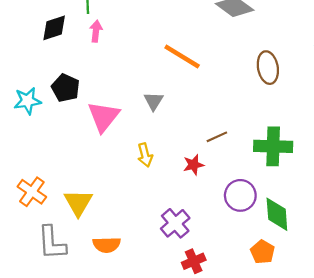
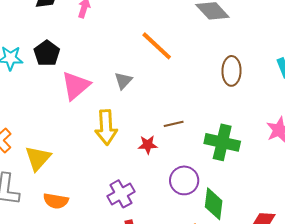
yellow arrow: (145, 155) -> (106, 127), size x1.6

